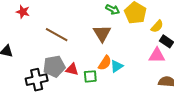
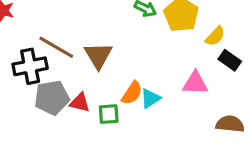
brown triangle: (102, 33) -> (98, 55), moved
pink triangle: (157, 55) -> (195, 83), moved
black cross: (37, 80) -> (30, 66), moved

